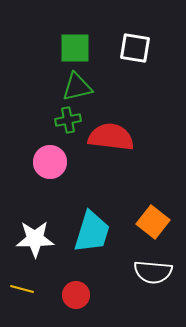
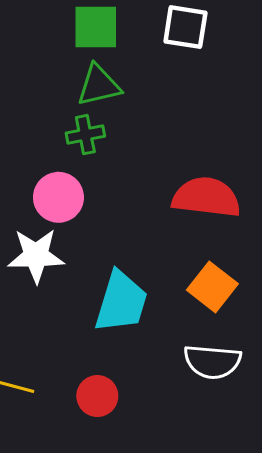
red semicircle: (111, 137) -> (206, 197), moved
white star: (35, 239) -> (36, 256), moved

